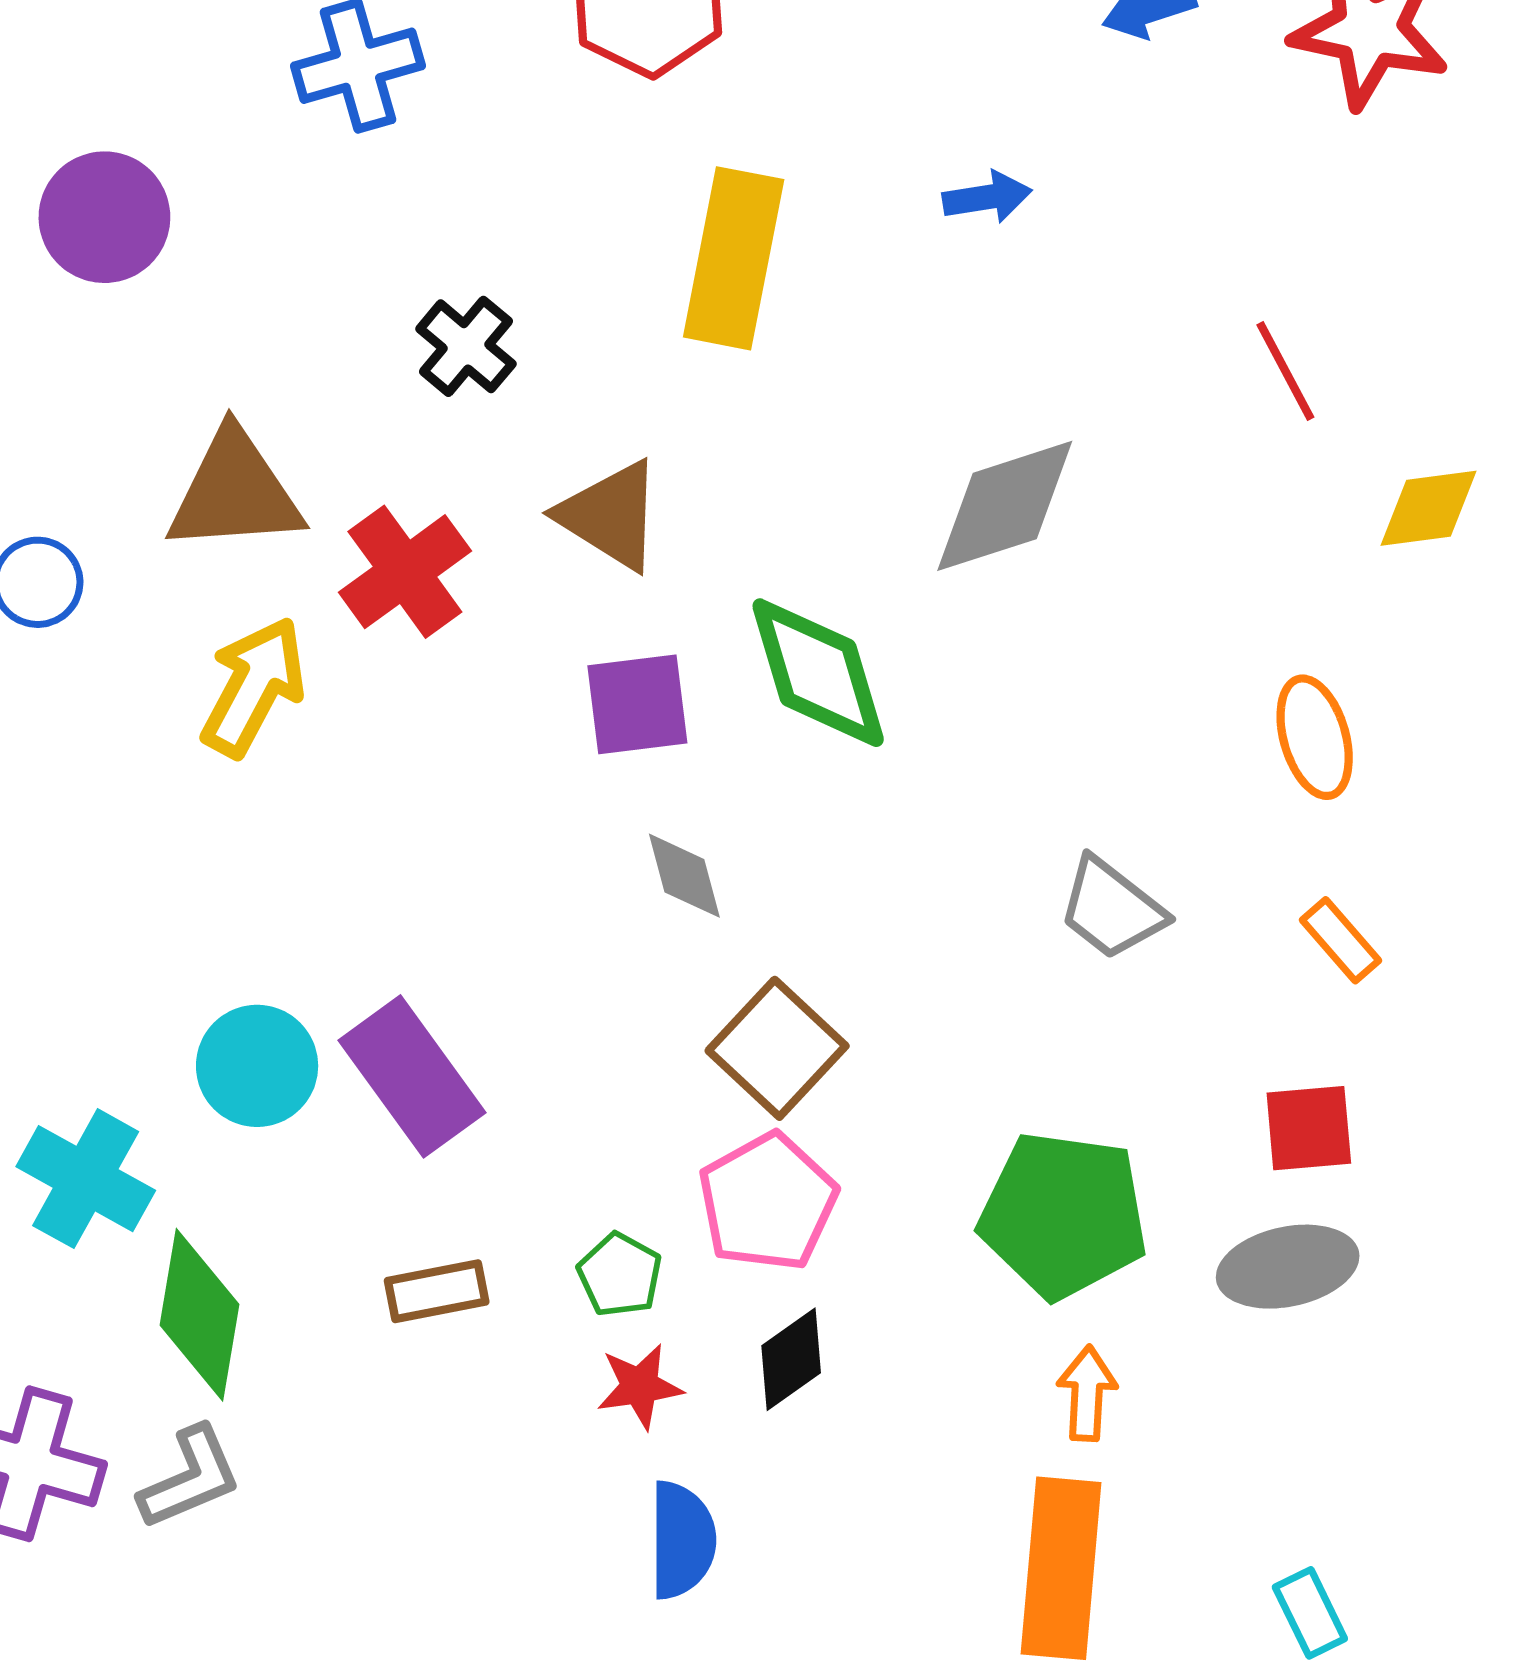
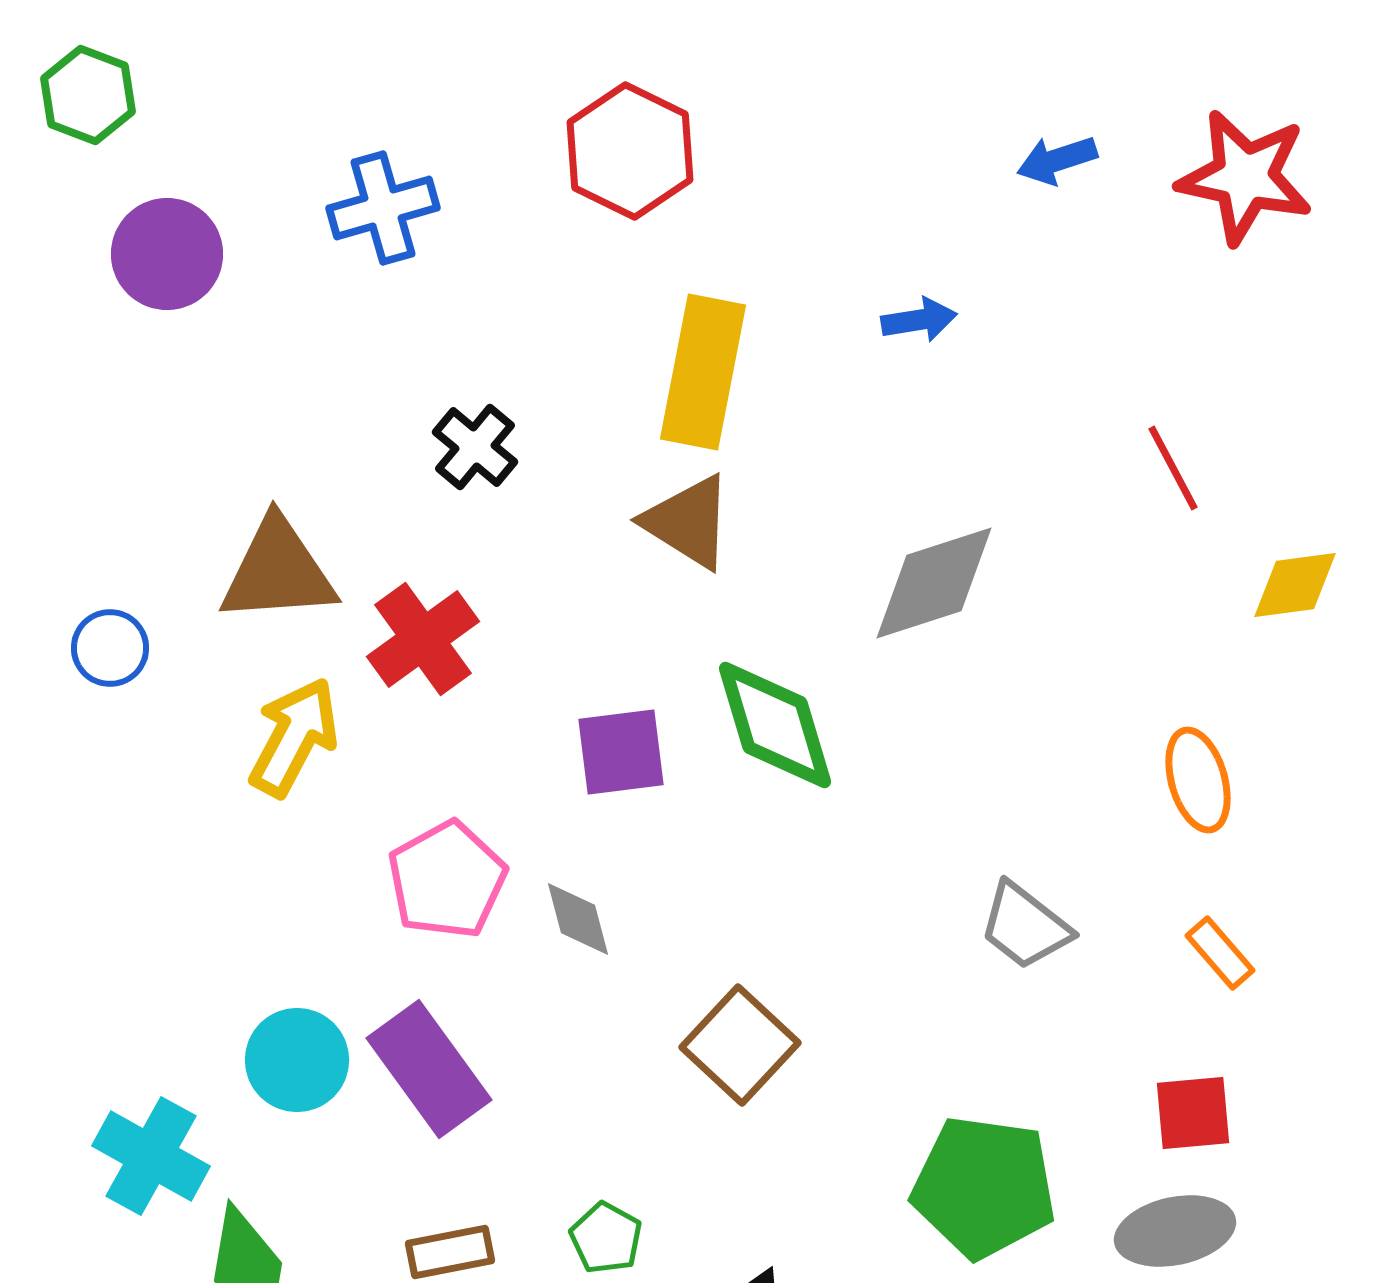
purple circle: (104, 217) -> (167, 254), moved
brown triangle: (610, 515) -> (688, 522), moved
gray diamond: (684, 876) -> (578, 919), moved
pink pentagon: (768, 1202) -> (447, 880), moved

